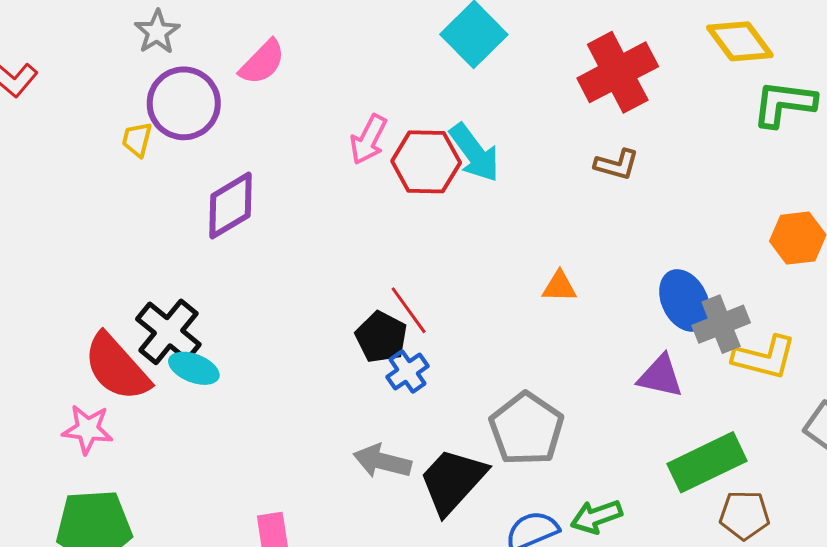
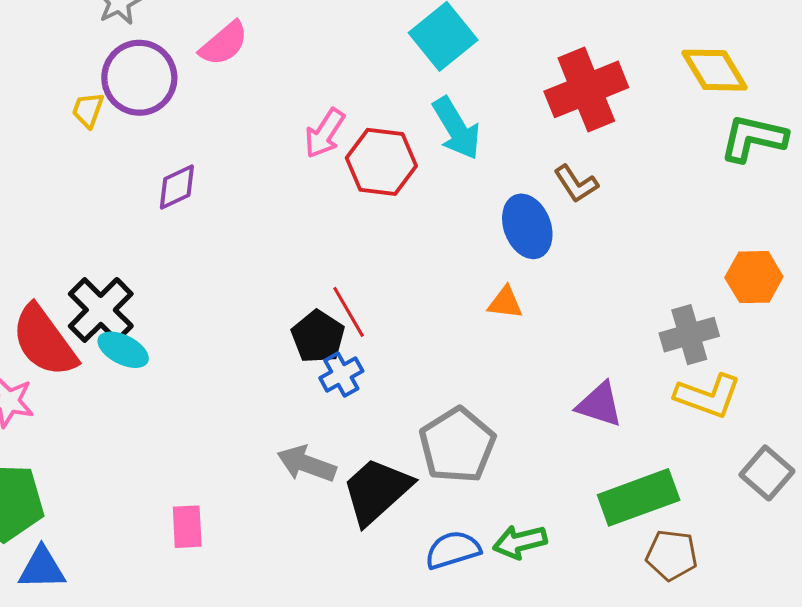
cyan arrow: (475, 153) -> (456, 128), moved
brown L-shape: (617, 165) -> (576, 184), turned 36
purple diamond: (230, 206) -> (177, 187), size x0.7
blue ellipse: (685, 300) -> (527, 226), moved
gray cross: (721, 324) -> (689, 335), moved

